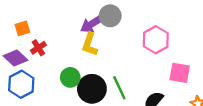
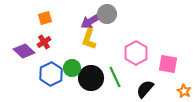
orange square: (22, 28) -> (45, 18), moved
pink hexagon: (156, 40) -> (136, 53), moved
blue hexagon: (21, 84) -> (51, 74), moved

